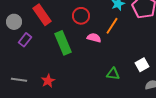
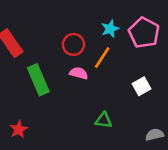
red circle: (81, 16) -> (73, 44), moved
white square: (142, 65) -> (141, 86), moved

